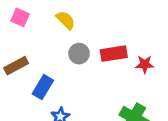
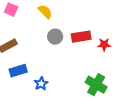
blue rectangle: (43, 87) -> (18, 71), moved, turned 42

